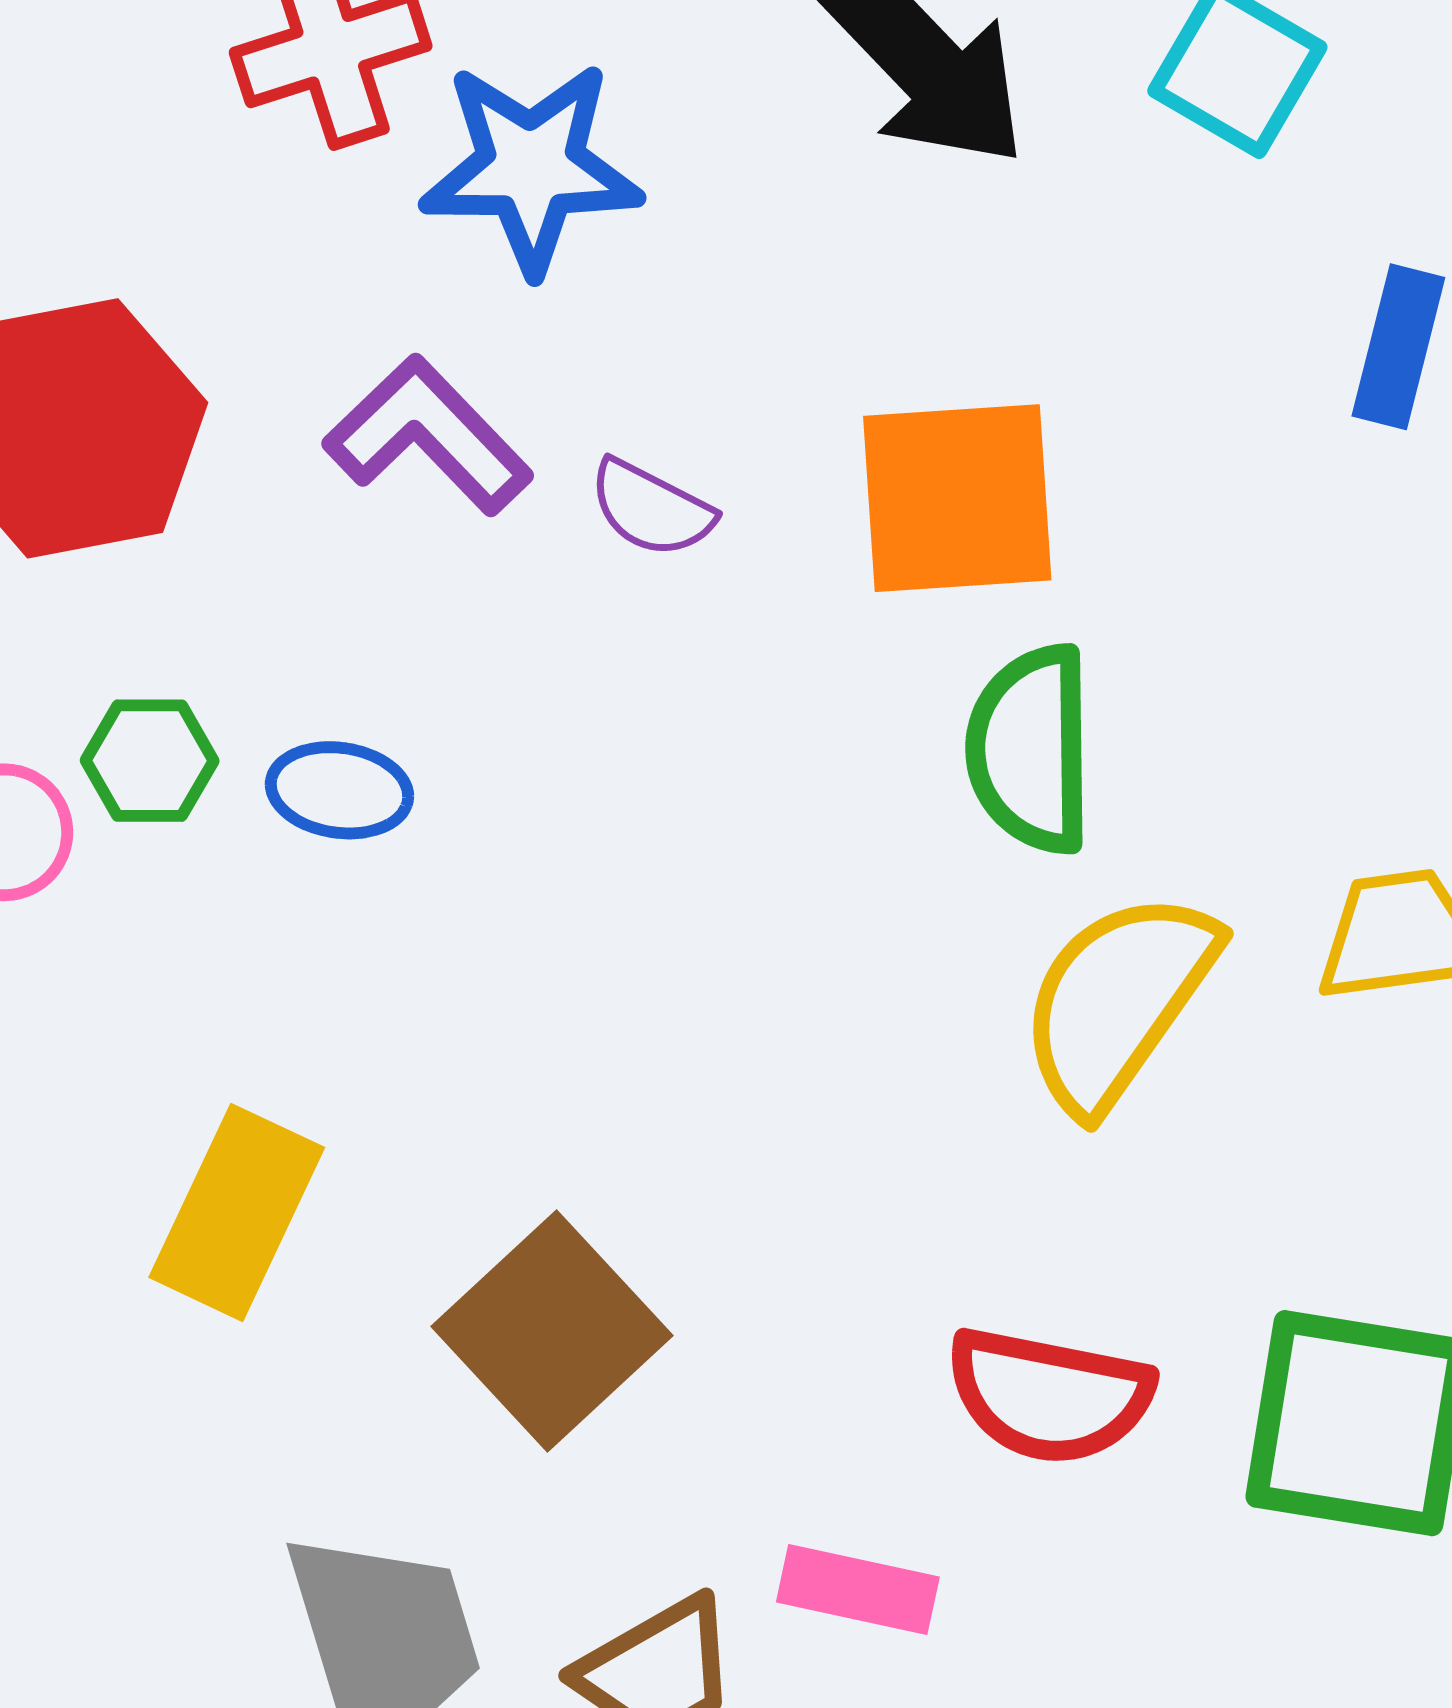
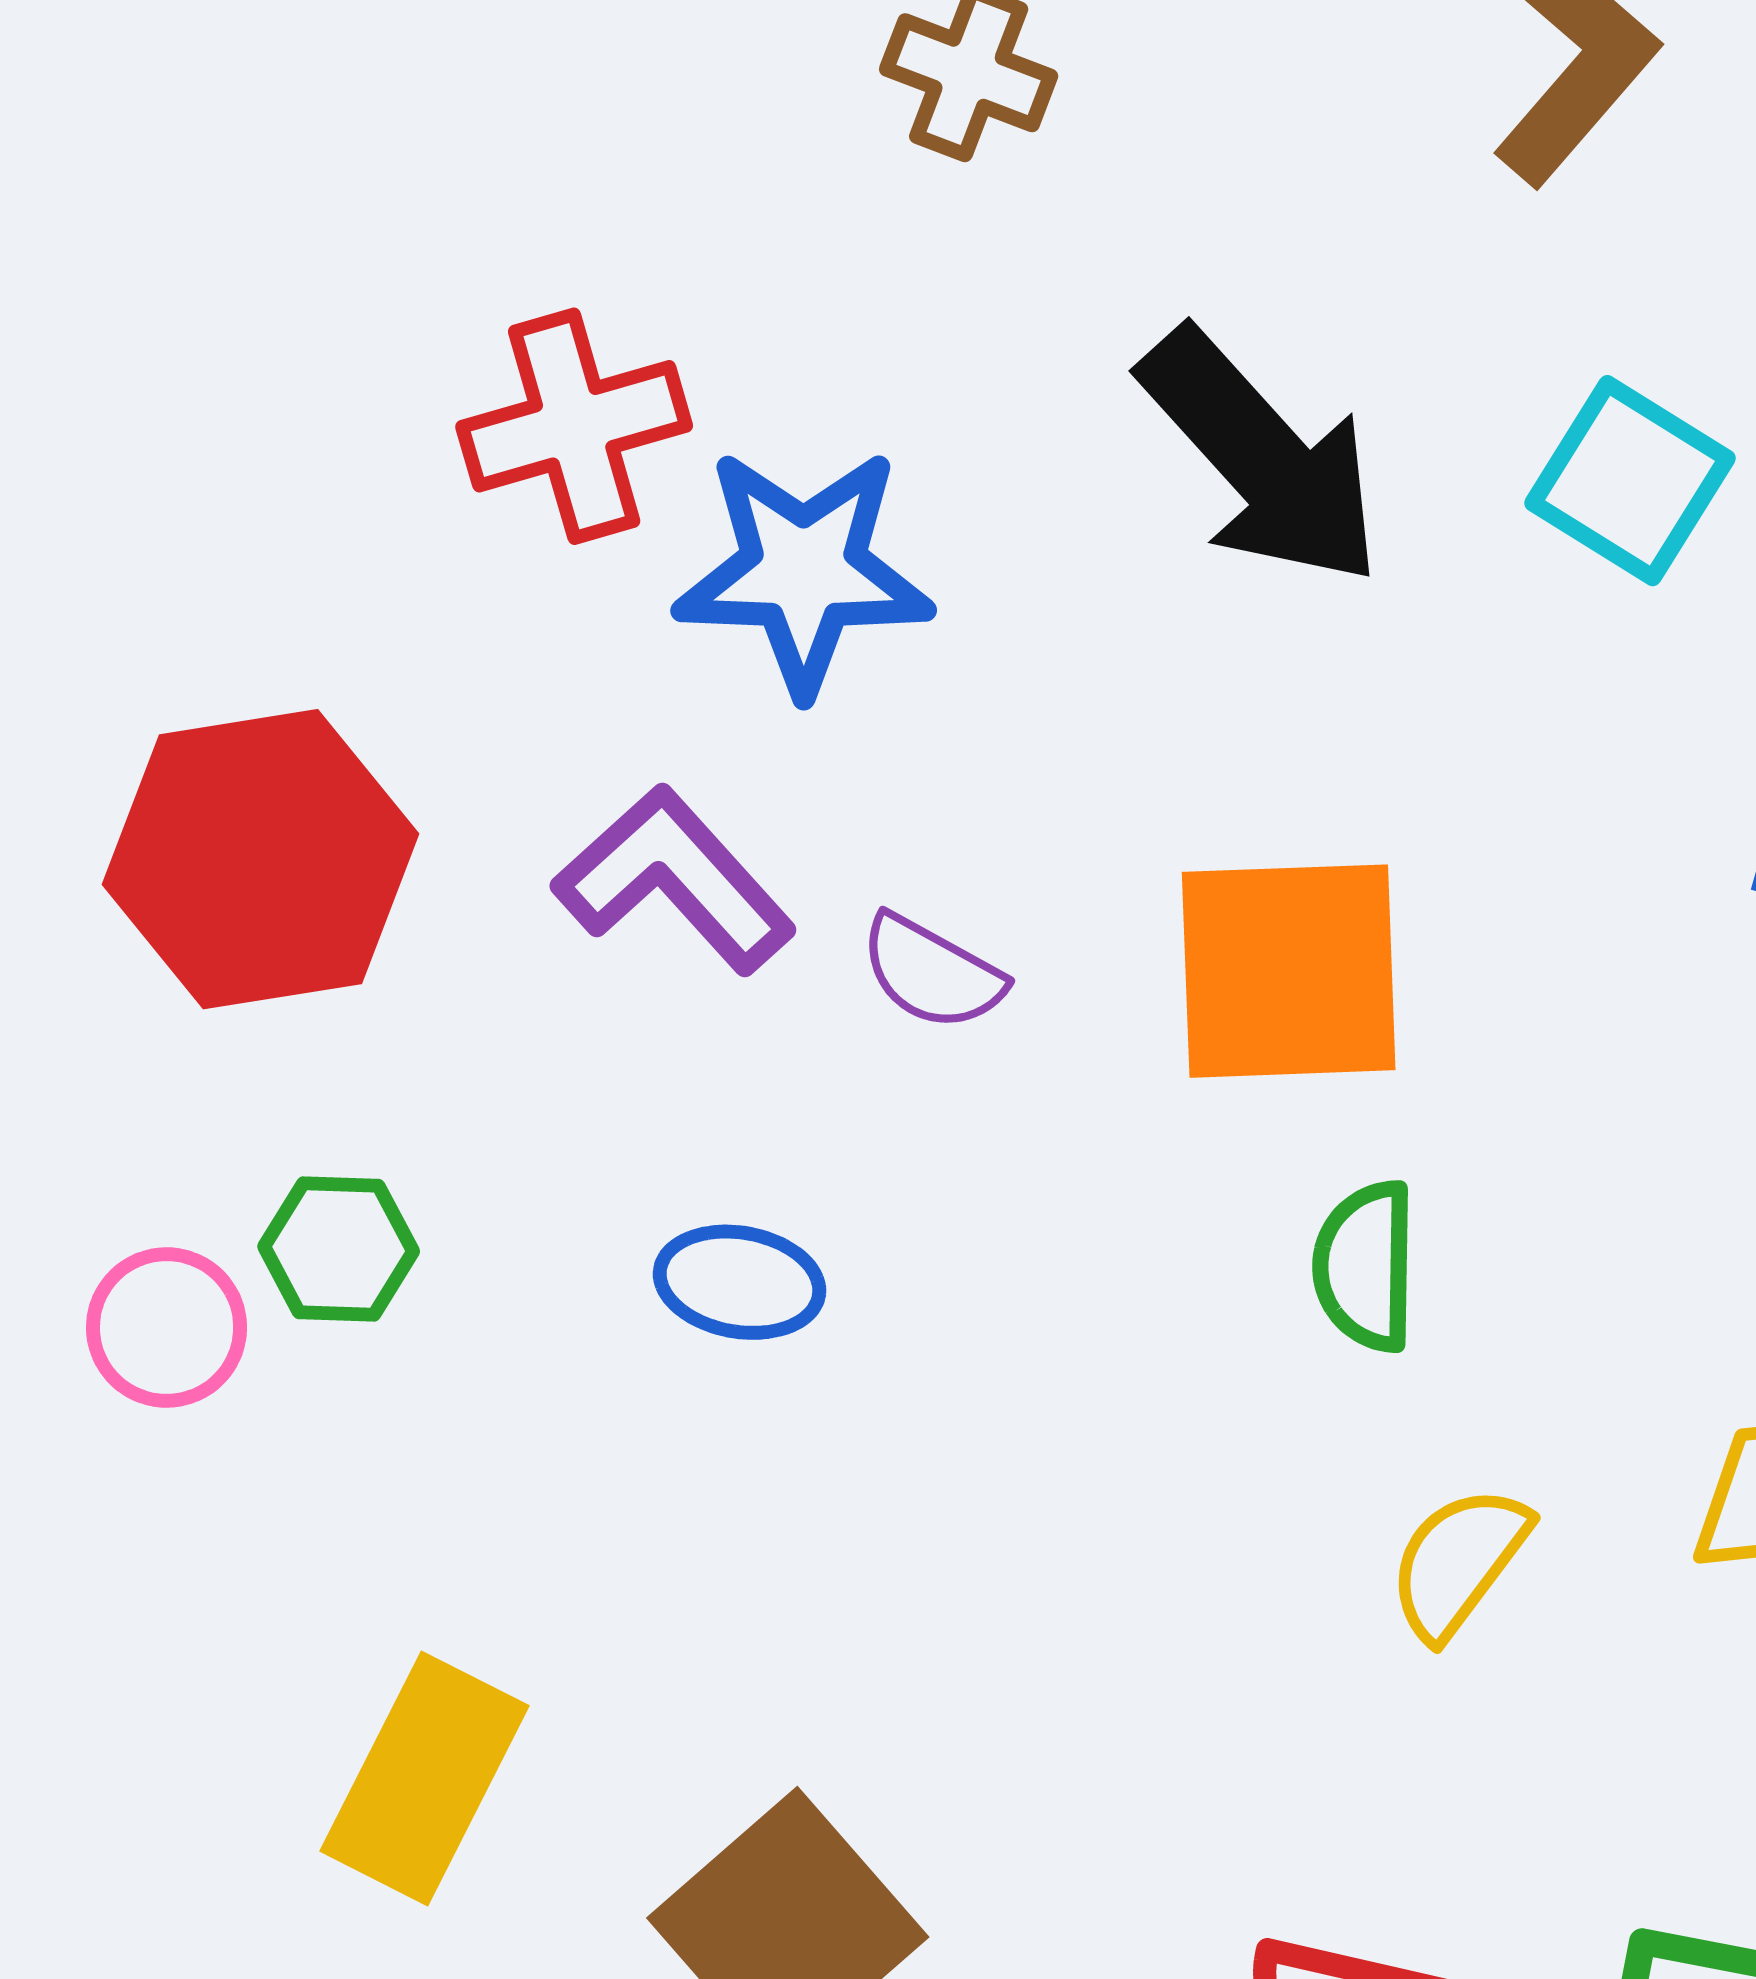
green semicircle: (1030, 749) -> (1365, 1266), size x0.7
blue ellipse: (339, 790) -> (739, 1282), moved
yellow semicircle: (1118, 1001) -> (1458, 1562), size x0.6

